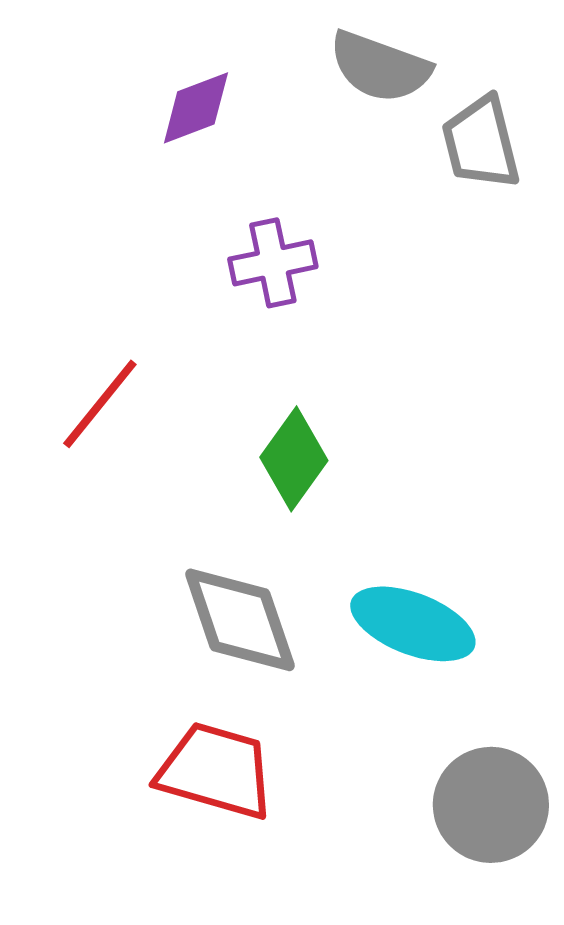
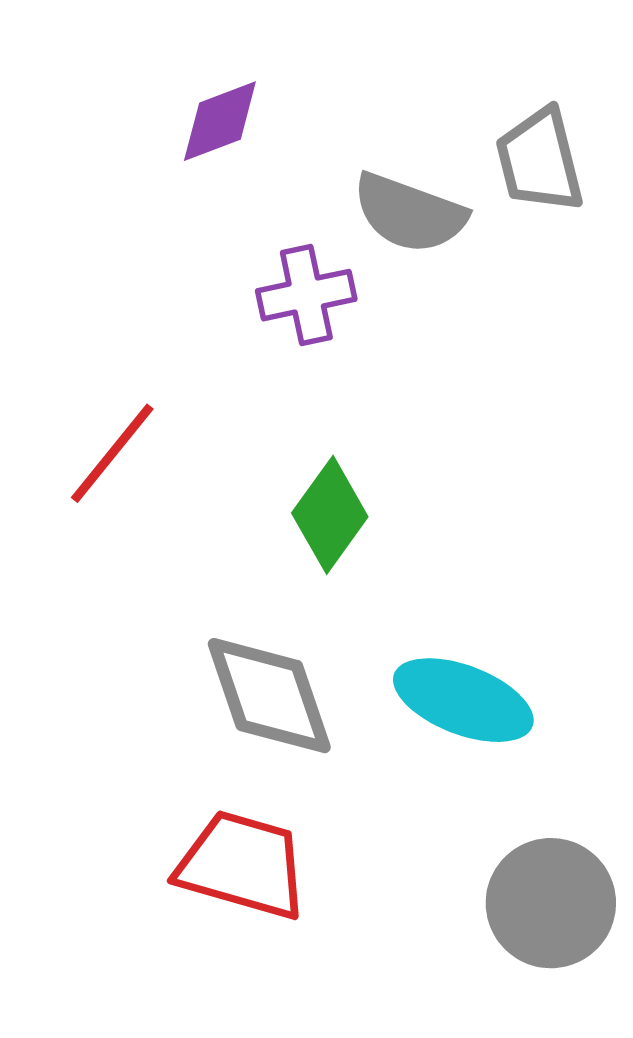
gray semicircle: (380, 67) -> (409, 213), moved

